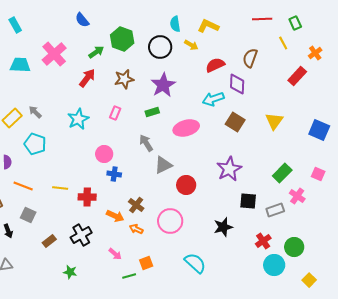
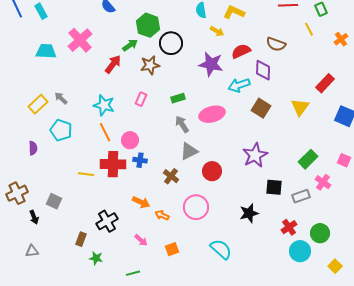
black circle: (160, 47) -> (171, 43), moved
green arrow: (96, 52) -> (130, 45), moved
brown semicircle: (250, 58) -> (276, 44), turned -90
red rectangle: (297, 76) -> (325, 83), moved
purple star: (163, 85) -> (211, 64), moved, turned -30
cyan star: (78, 119) -> (104, 105), turned -30
gray arrow: (146, 143) -> (182, 124), moved
orange line: (23, 186) -> (105, 132), moved, turned 42
red cross: (87, 197) -> (113, 164), moved, size x1.4
brown cross: (136, 205) -> (171, 176), moved
brown rectangle: (49, 241) -> (81, 239), moved, turned -32
green line: (129, 276) -> (133, 273), moved

